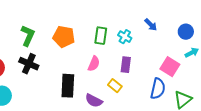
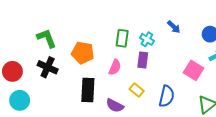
green L-shape: (28, 36) -> (47, 38), turned -45
orange pentagon: (64, 37) -> (83, 53), moved
purple rectangle: (126, 65) -> (143, 60), moved
blue semicircle: (158, 89) -> (167, 96), moved

